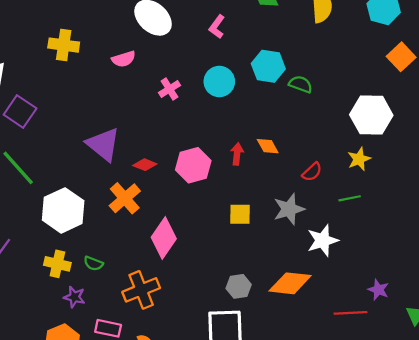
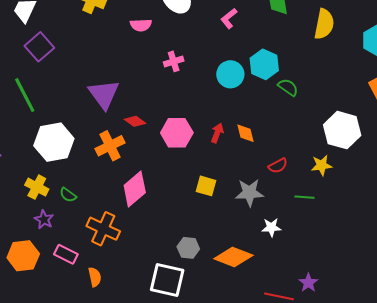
cyan circle: (219, 82) -> (230, 74), moved
white star: (323, 240) -> (271, 227), size x0.7
orange cross: (141, 290) -> (103, 229), turned 32

